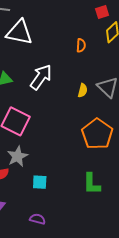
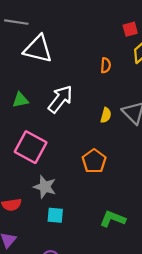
orange pentagon: (97, 134) -> (94, 161), moved, size x0.7
gray star: (17, 156) -> (45, 187), moved, turned -30
green L-shape: (92, 184) -> (113, 219), turned 110

